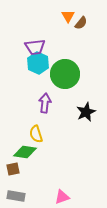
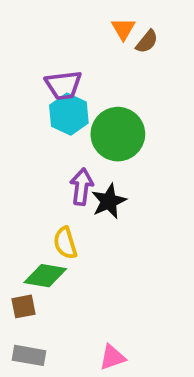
black star: (86, 112) -> (109, 201), moved

